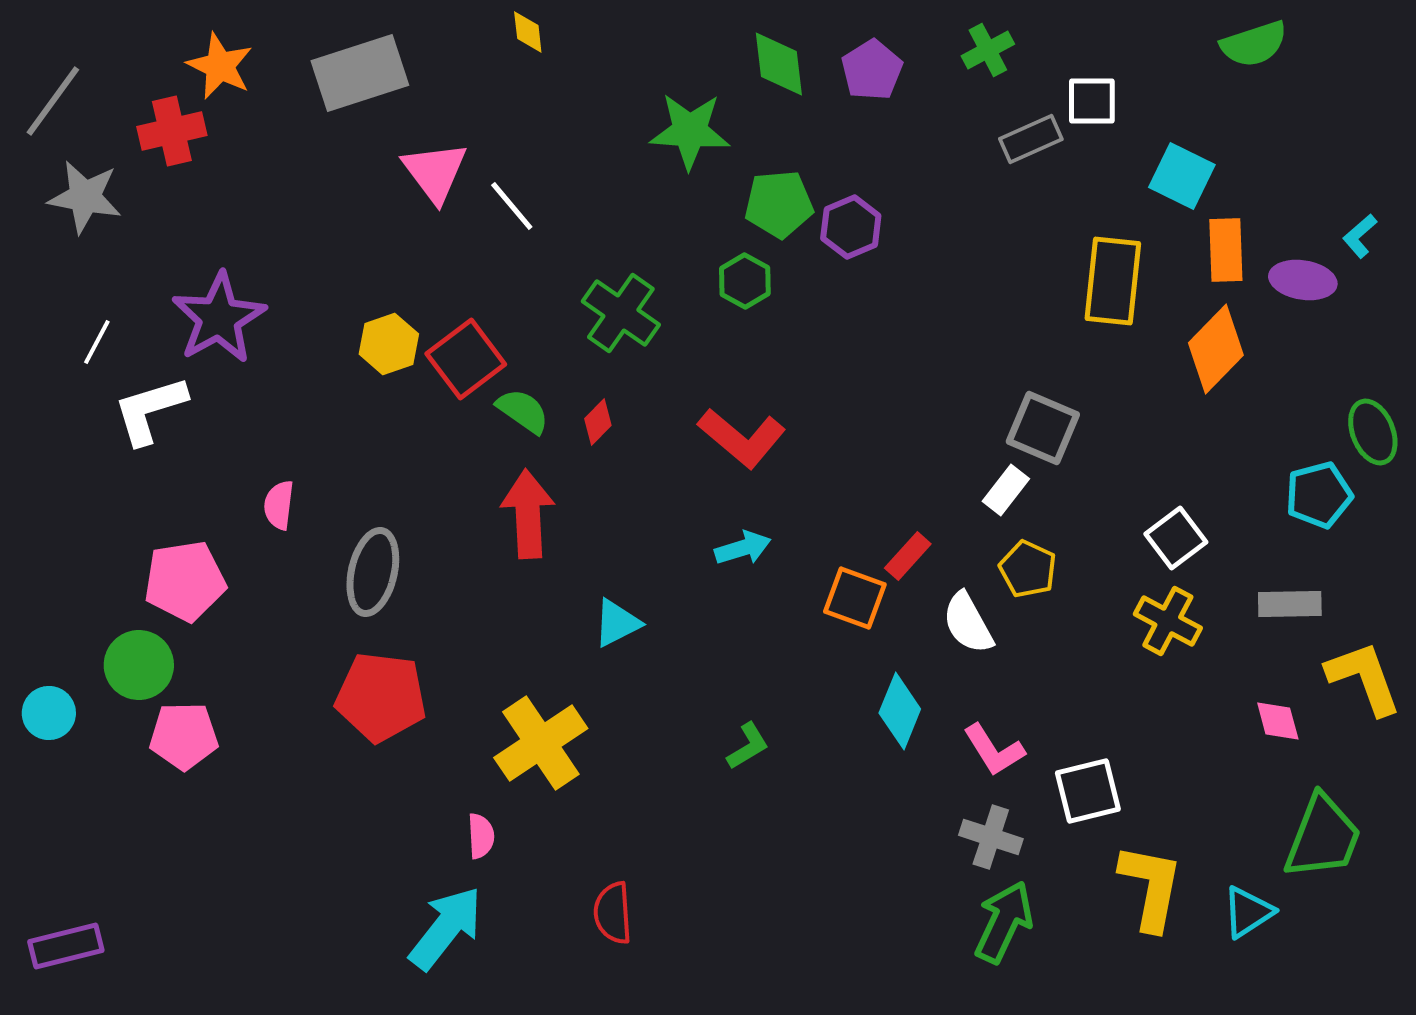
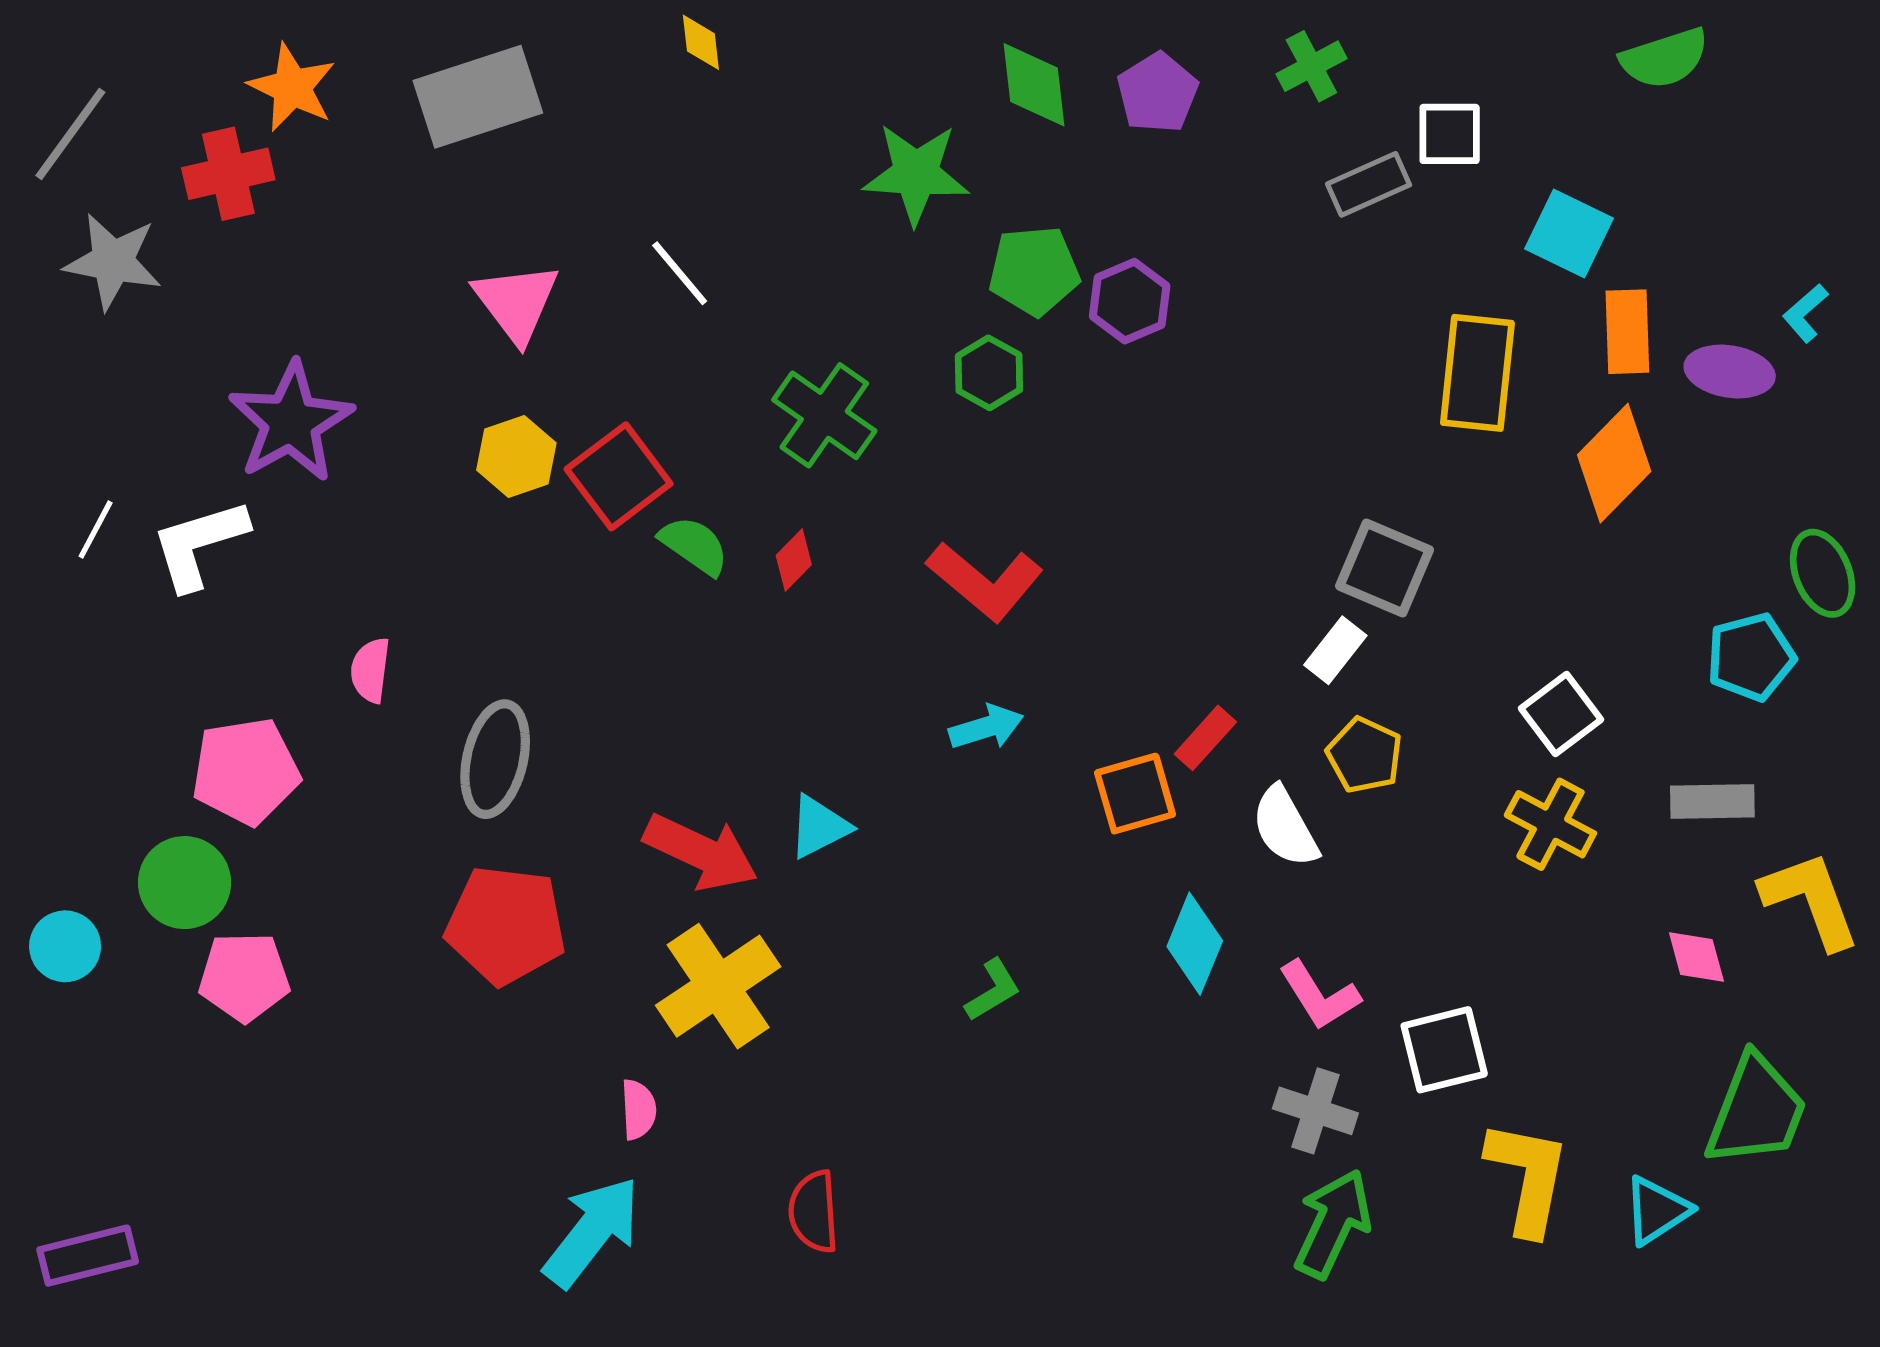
pink triangle: (435, 172) -> (516, 302), moved
white line: (97, 342) -> (96, 529), moved
red arrow: (528, 514) -> (701, 852), moved, turned 118
orange square: (855, 598) -> (1135, 794), turned -36

